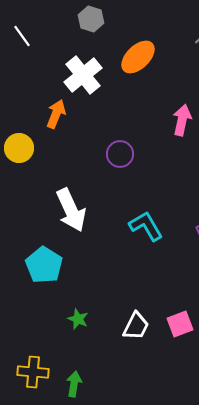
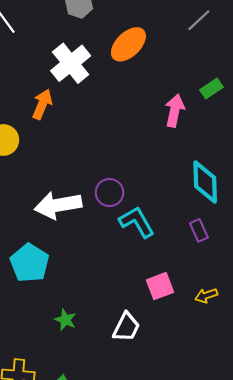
purple circle: (120, 154) -> (109, 193), moved
white arrow: (71, 210) -> (58, 205), turned 105
pink square: (180, 324) -> (160, 286), moved

